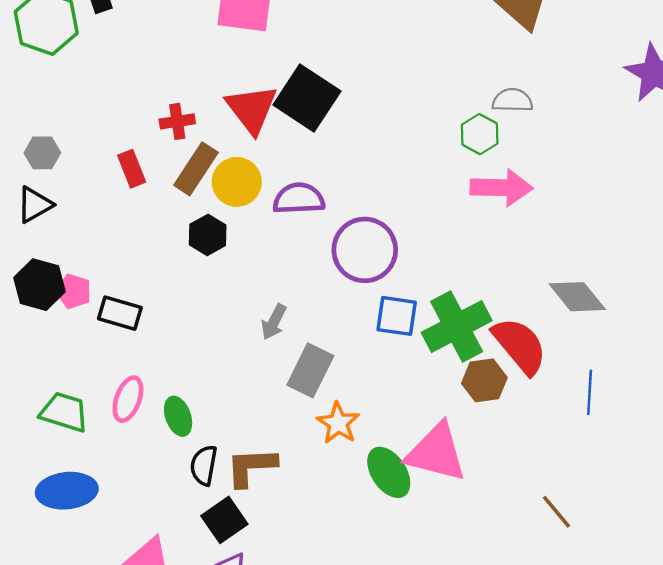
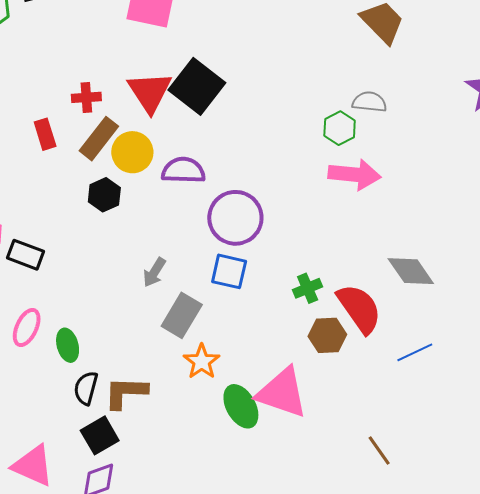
blue square: (397, 316) -> (229, 271), moved
green cross: (457, 327) -> (308, 288), size x0.5
blue line: (590, 392) -> (415, 352), turned 57

